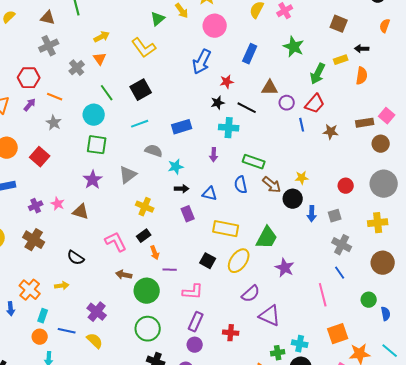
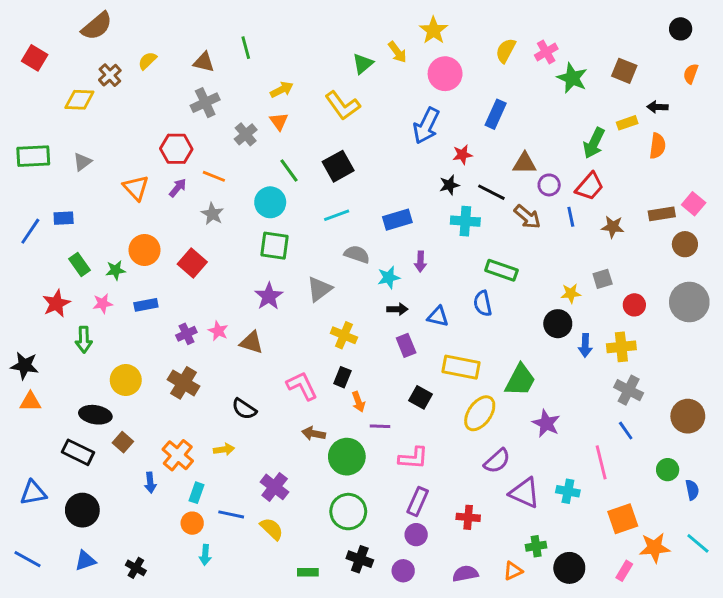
green star: (294, 47) -> (572, 78), moved
purple arrow: (214, 155) -> (420, 262), moved
brown arrow: (272, 185) -> (527, 217), moved
gray square: (335, 216) -> (603, 279), moved
yellow cross: (378, 223) -> (621, 347), moved
black rectangle: (144, 236) -> (342, 377), turned -32
black square: (208, 261) -> (420, 397), moved
cyan cross: (300, 344) -> (568, 491), moved

